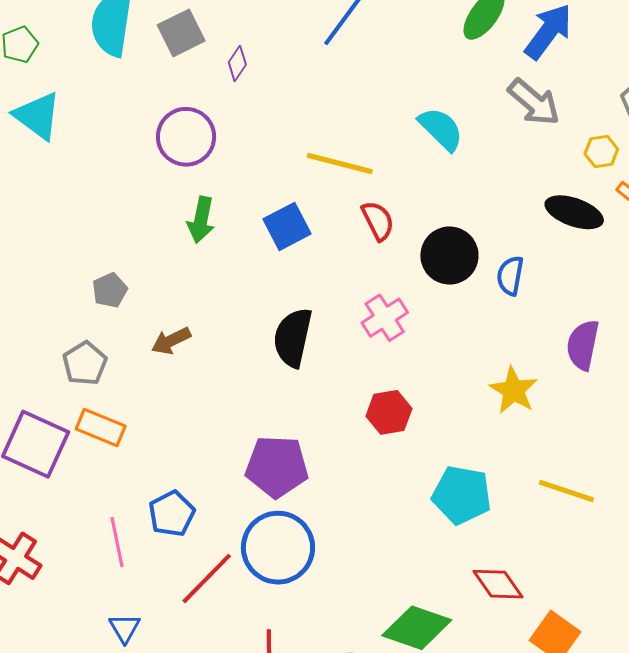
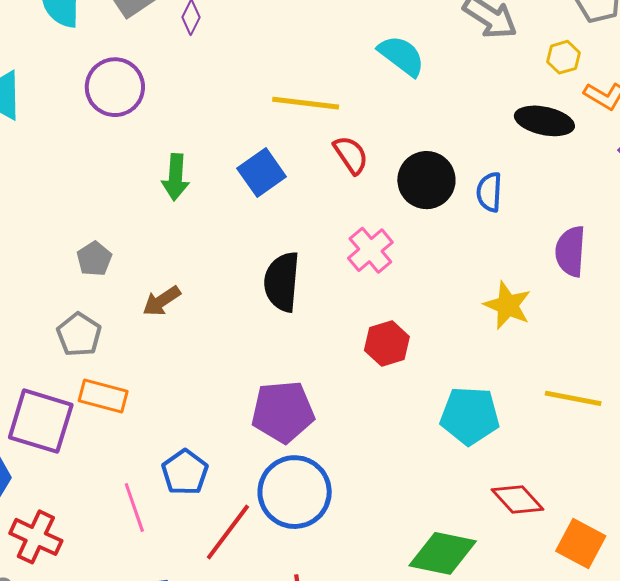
purple circle: (186, 137) -> (115, 87), moved

